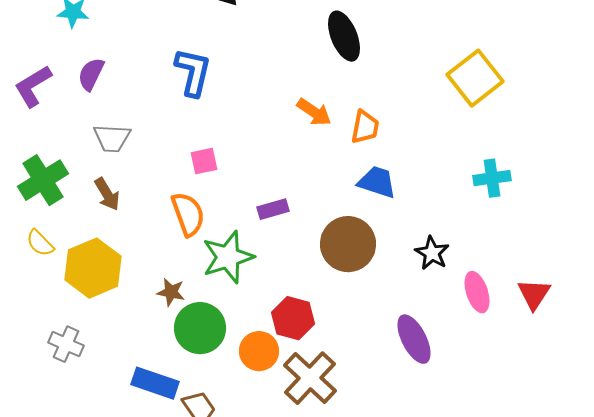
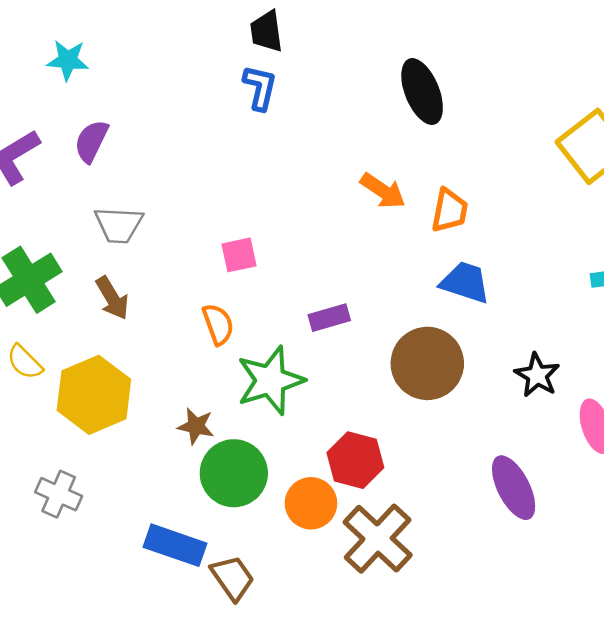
blue L-shape: (193, 72) -> (260, 88), moved, size x0.7
orange semicircle: (188, 214) -> (218, 324), size x0.7

